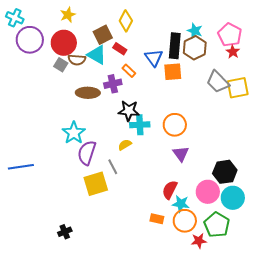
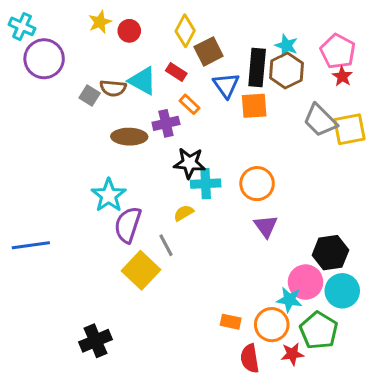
brown square: (103, 35) -> (209, 51), moved
red circle: (64, 43) -> (129, 31), moved, size x0.6
yellow square: (96, 184) -> (141, 270), turned -30
red semicircle: (170, 190) -> (250, 358), moved, turned -36
cyan star: (181, 204) -> (289, 300), moved
black cross: (65, 232) -> (95, 341), size x1.5

